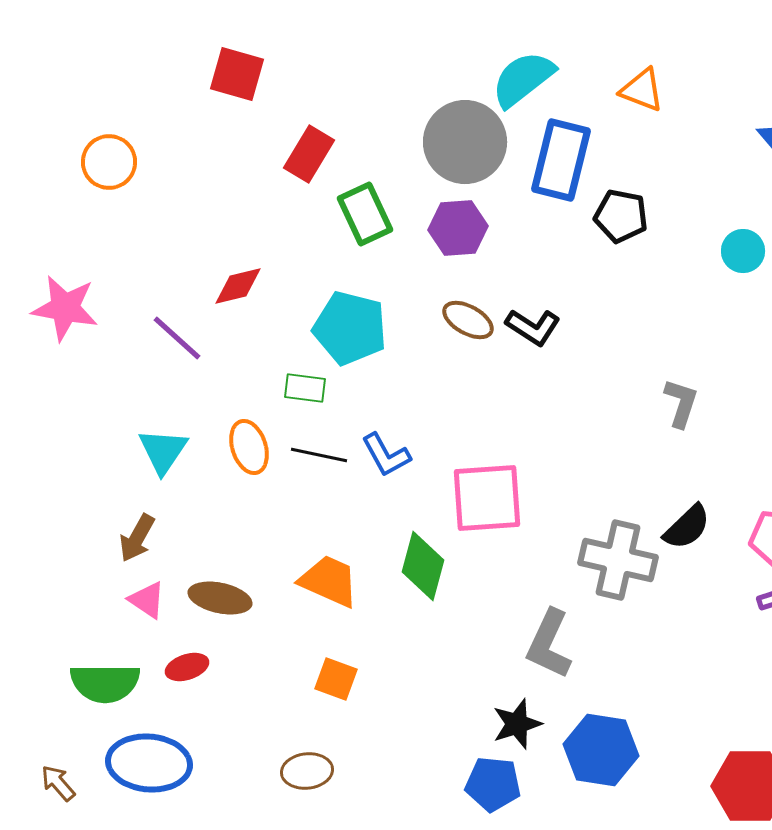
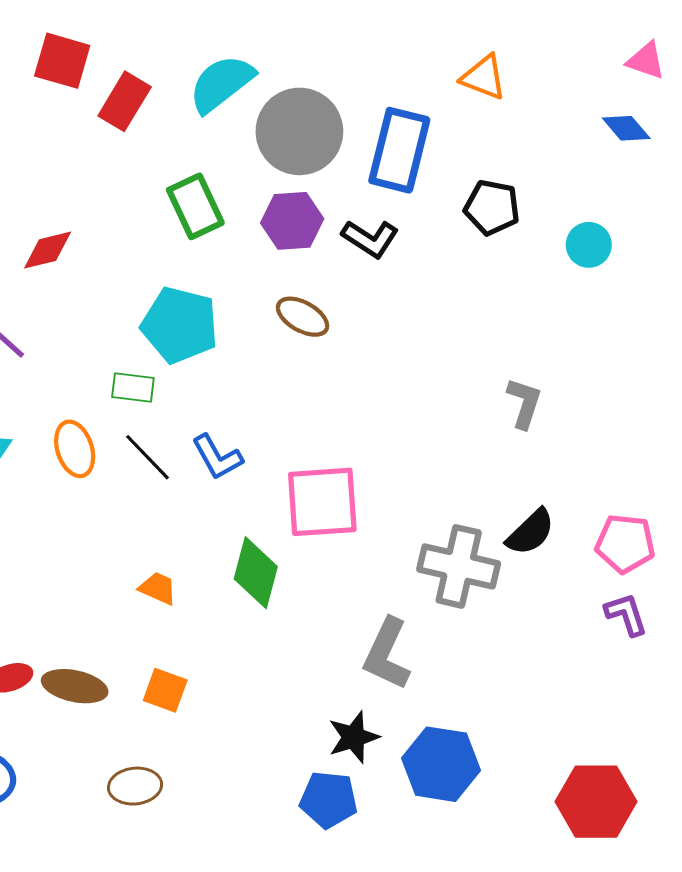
cyan semicircle: (523, 79) -> (221, 84), moved
red rectangle: (309, 154) -> (125, 101), moved
black pentagon: (621, 216) -> (492, 207), moved
red diamond: (238, 286) -> (48, 250), moved
black L-shape: (533, 327) -> (370, 239), moved
black line: (319, 455) -> (147, 457), turned 34
orange trapezoid: (329, 581) -> (158, 588), size x0.6
brown ellipse: (220, 598) -> (75, 686), moved

